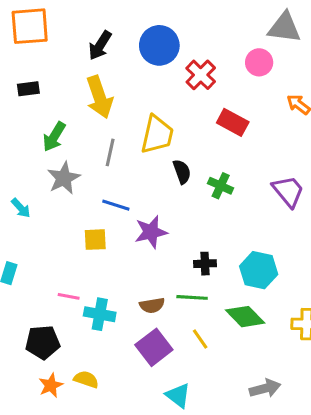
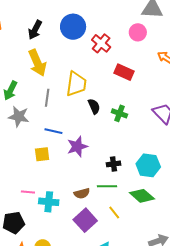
gray star: (64, 178) -> (19, 117), turned -30

